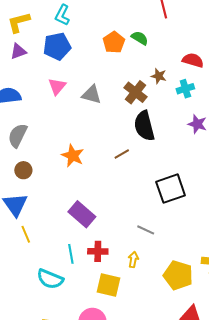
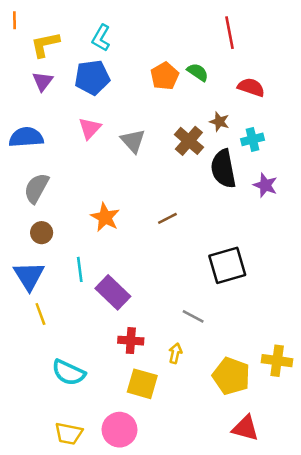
purple triangle: (18, 51) -> (43, 81), turned -36
red semicircle: (193, 60) -> (251, 87), moved
gray triangle: (92, 95) -> (133, 141), turned 30
black semicircle: (144, 126) -> (223, 169), moved
cyan line: (71, 254) -> (80, 269), moved

